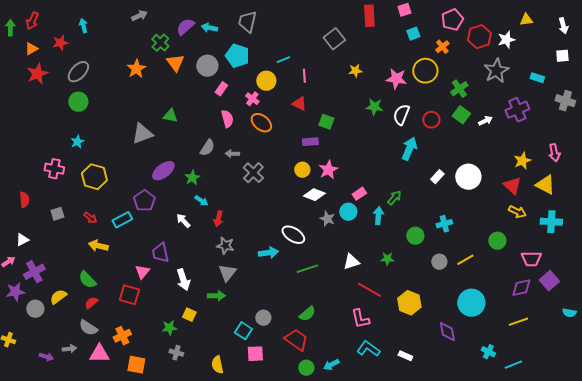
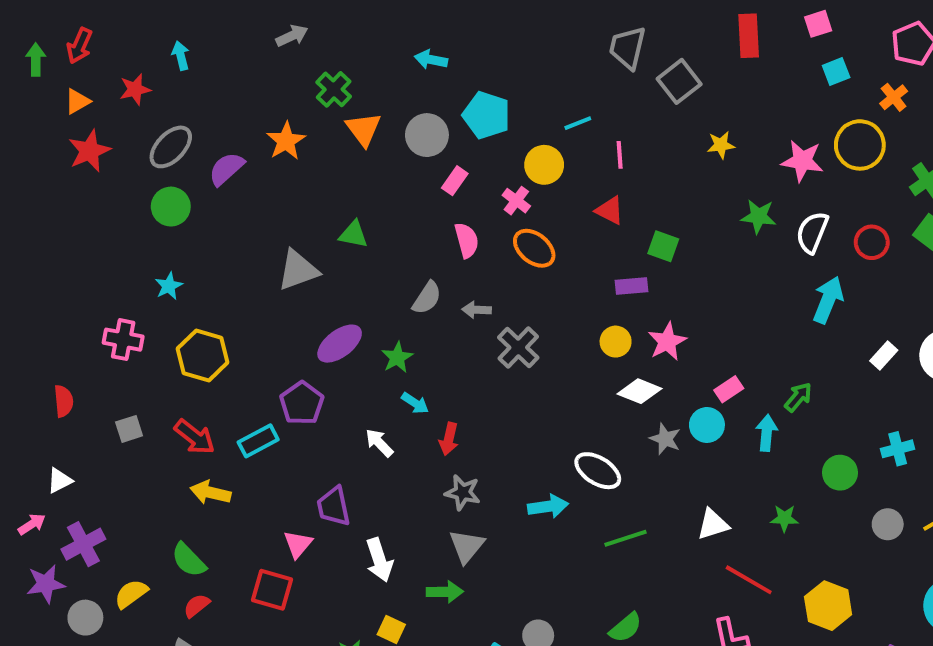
gray trapezoid: (247, 22) -> (628, 48), moved
purple semicircle: (185, 27) -> (226, 169), moved
red arrow: (90, 218) -> (195, 437), size x1.5

